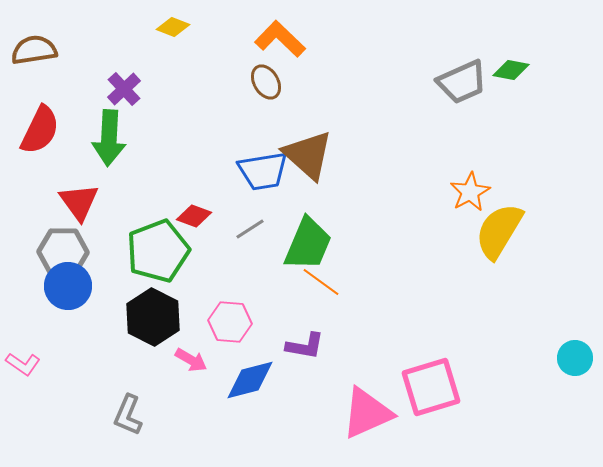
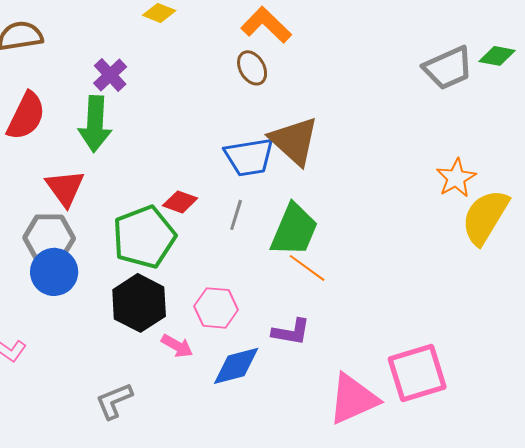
gray line: (250, 229) -> (236, 215), turned -40
gray L-shape: (128, 415) -> (114, 401), turned 45

